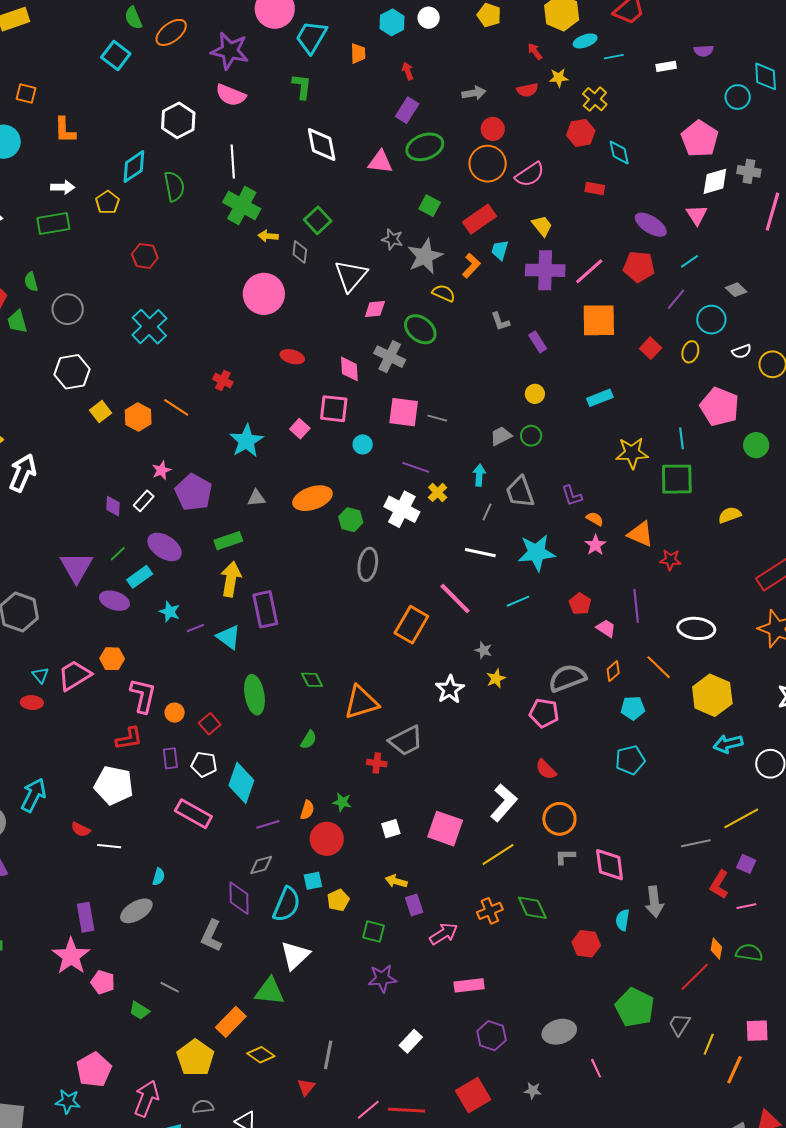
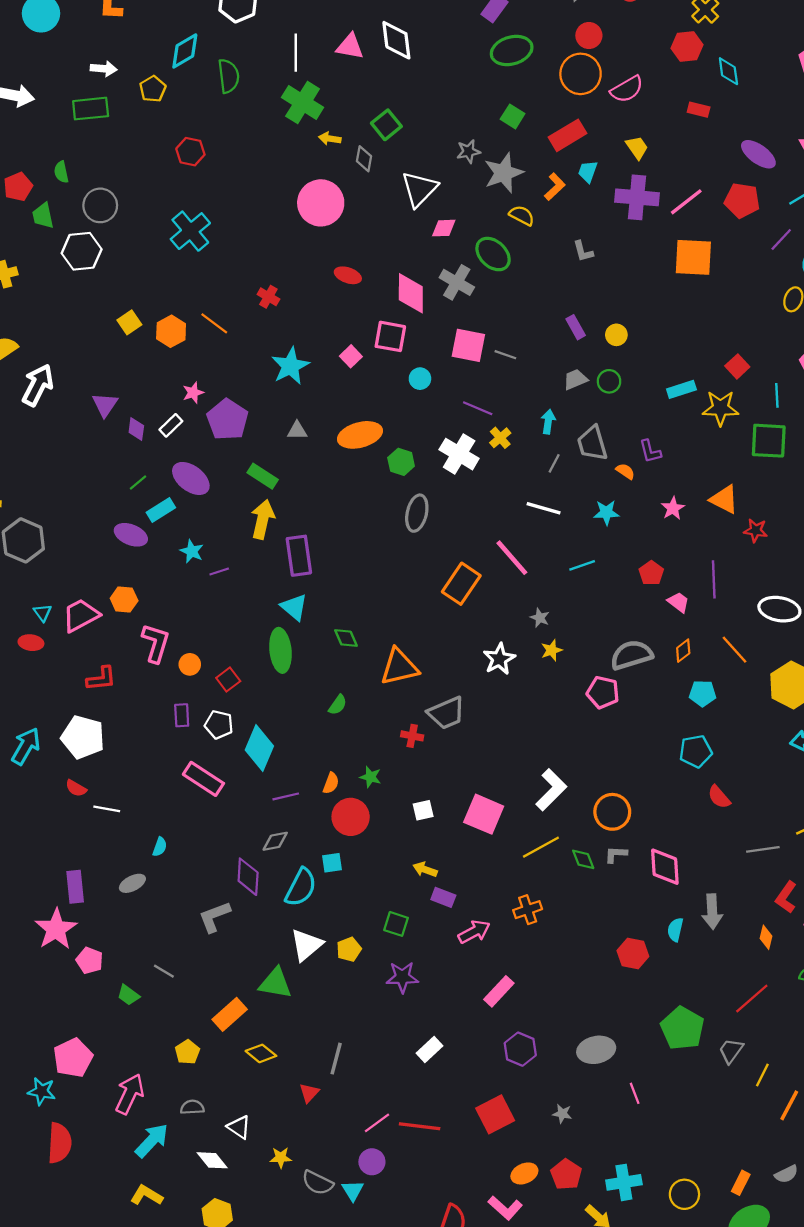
pink triangle: (380, 162) -> (350, 46), moved
gray star: (392, 239) -> (468, 151), turned -30
purple rectangle: (538, 342) -> (576, 327), moved
red square: (651, 348) -> (737, 366), moved
pink diamond: (349, 369) -> (411, 293), size x1.4
white hexagon: (72, 372) -> (82, 251), moved
cyan rectangle: (600, 398) -> (681, 389), moved
orange semicircle: (595, 519) -> (625, 471), moved
green rectangle: (228, 541) -> (263, 476), turned 48
cyan star: (537, 553) -> (606, 513), size x0.6
purple triangle: (76, 567) -> (105, 405), moved, size x0.7
cyan triangle: (229, 637) -> (294, 607), moved
red L-shape: (129, 738) -> (101, 679), moved
red semicircle: (546, 769) -> (719, 797), moved
white pentagon: (114, 785) -> (83, 737), moved
yellow pentagon: (338, 900) -> (349, 949), moved
purple rectangle: (414, 905) -> (443, 897), turned -55
green diamond: (532, 908) -> (583, 859), moved, size x0.7
gray ellipse: (136, 911) -> (132, 883), size x0.7
gray L-shape: (211, 936) -> (214, 917), turned 40
orange diamond: (716, 949) -> (766, 937), moved
pink rectangle: (469, 985) -> (499, 991), turned -44
yellow pentagon: (195, 1058) -> (187, 1052), size x0.6

